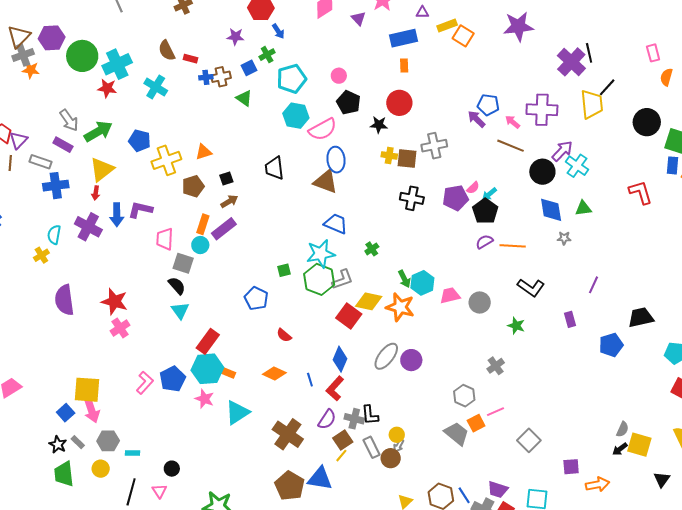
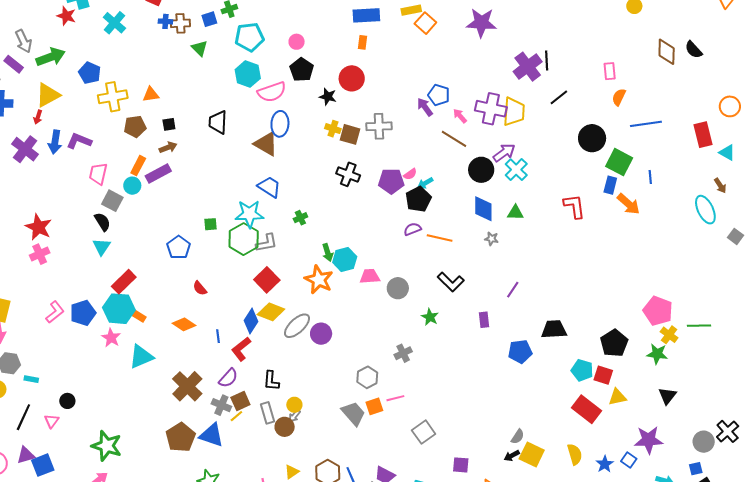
yellow trapezoid: (592, 104) -> (514, 112), moved
yellow diamond: (369, 301) -> (271, 312), moved
gray cross: (354, 419) -> (221, 405), moved

